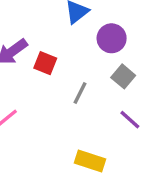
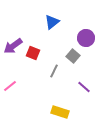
purple circle: (112, 38) -> (86, 38), moved
gray square: (123, 76) -> (73, 56), moved

